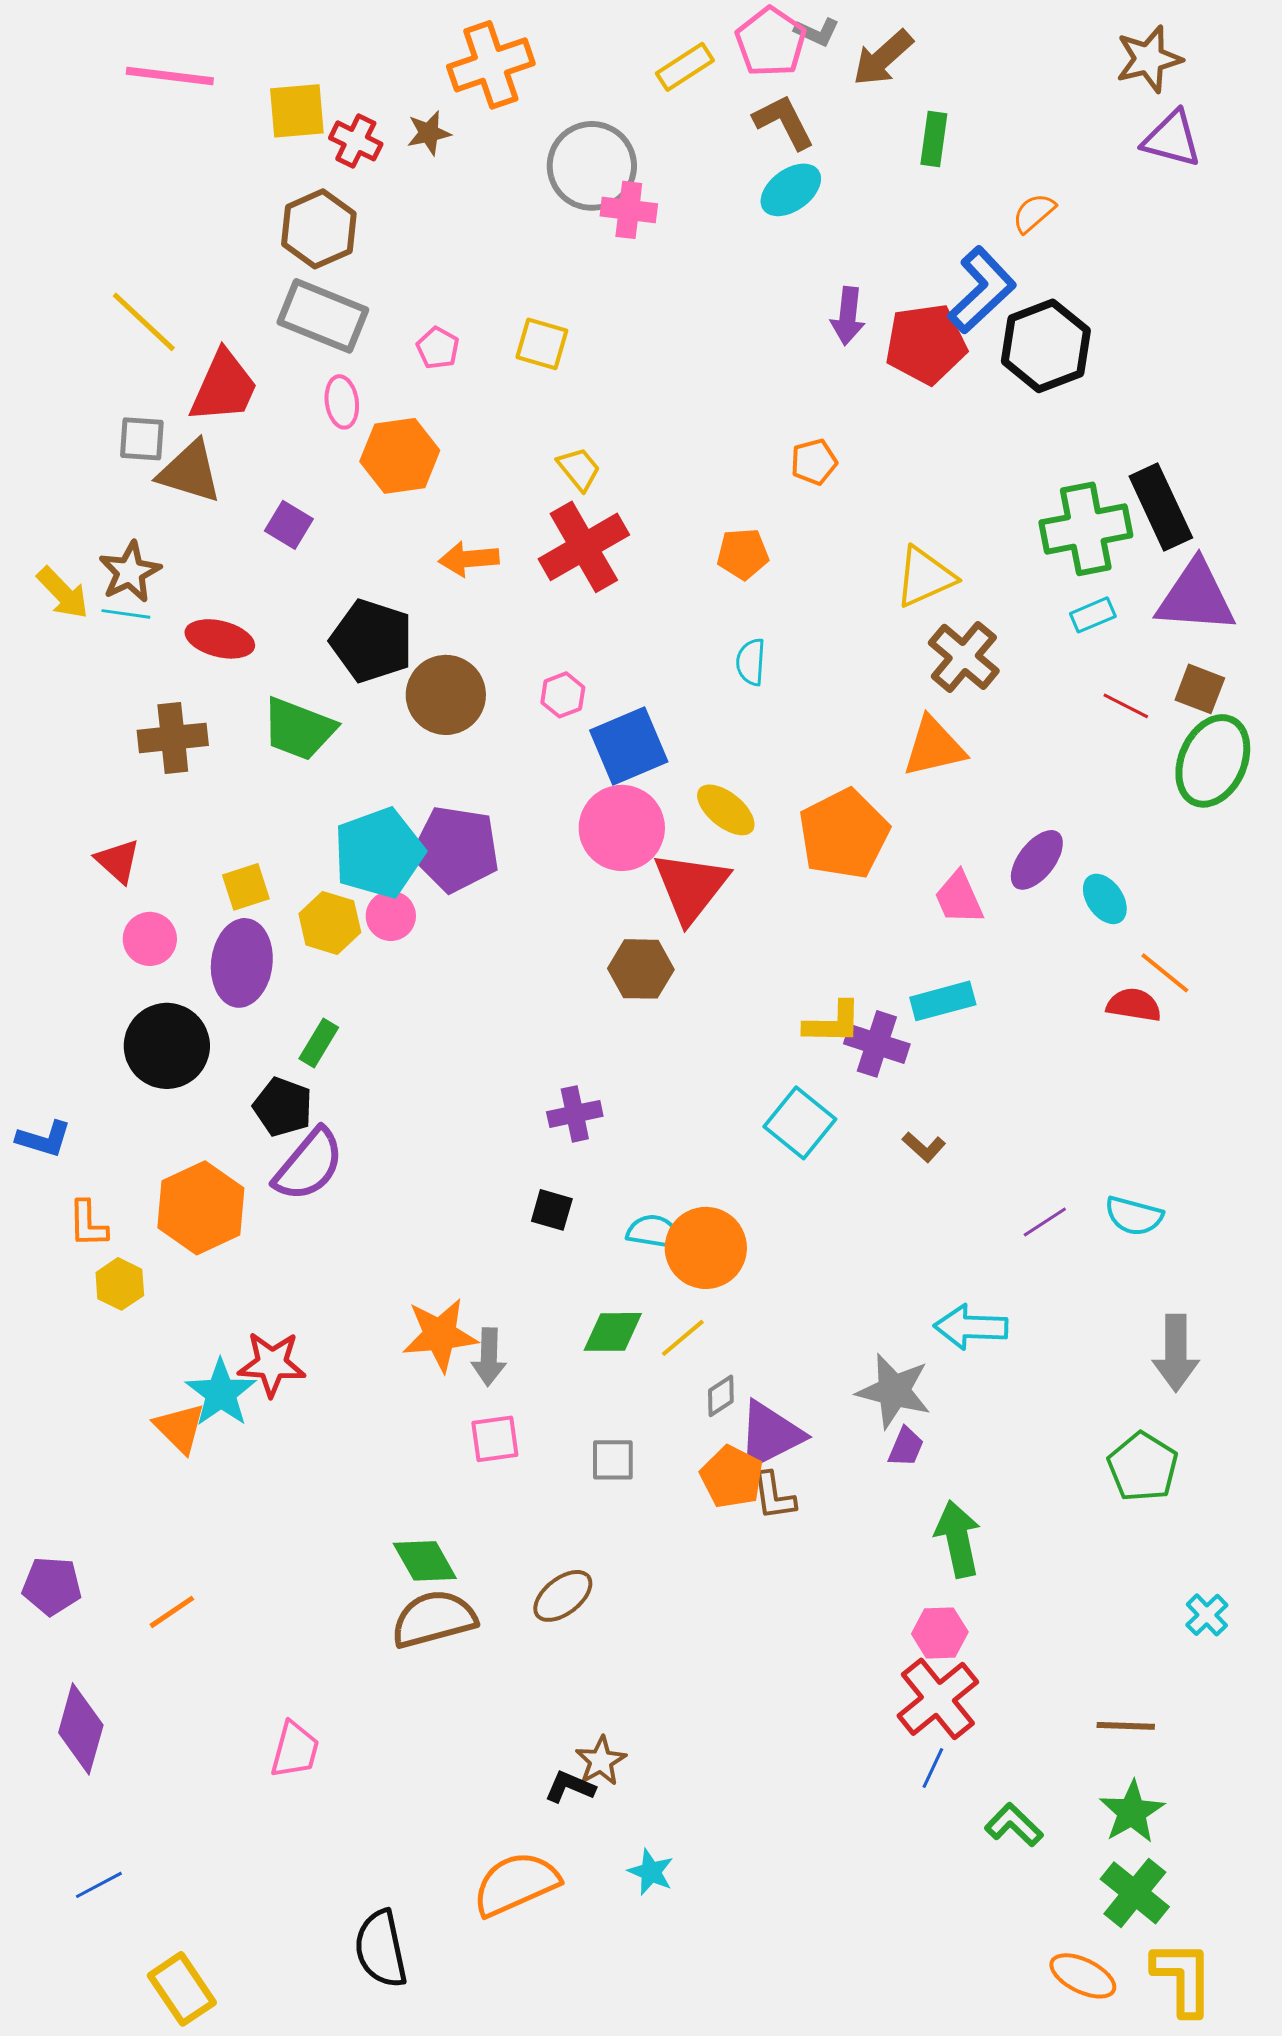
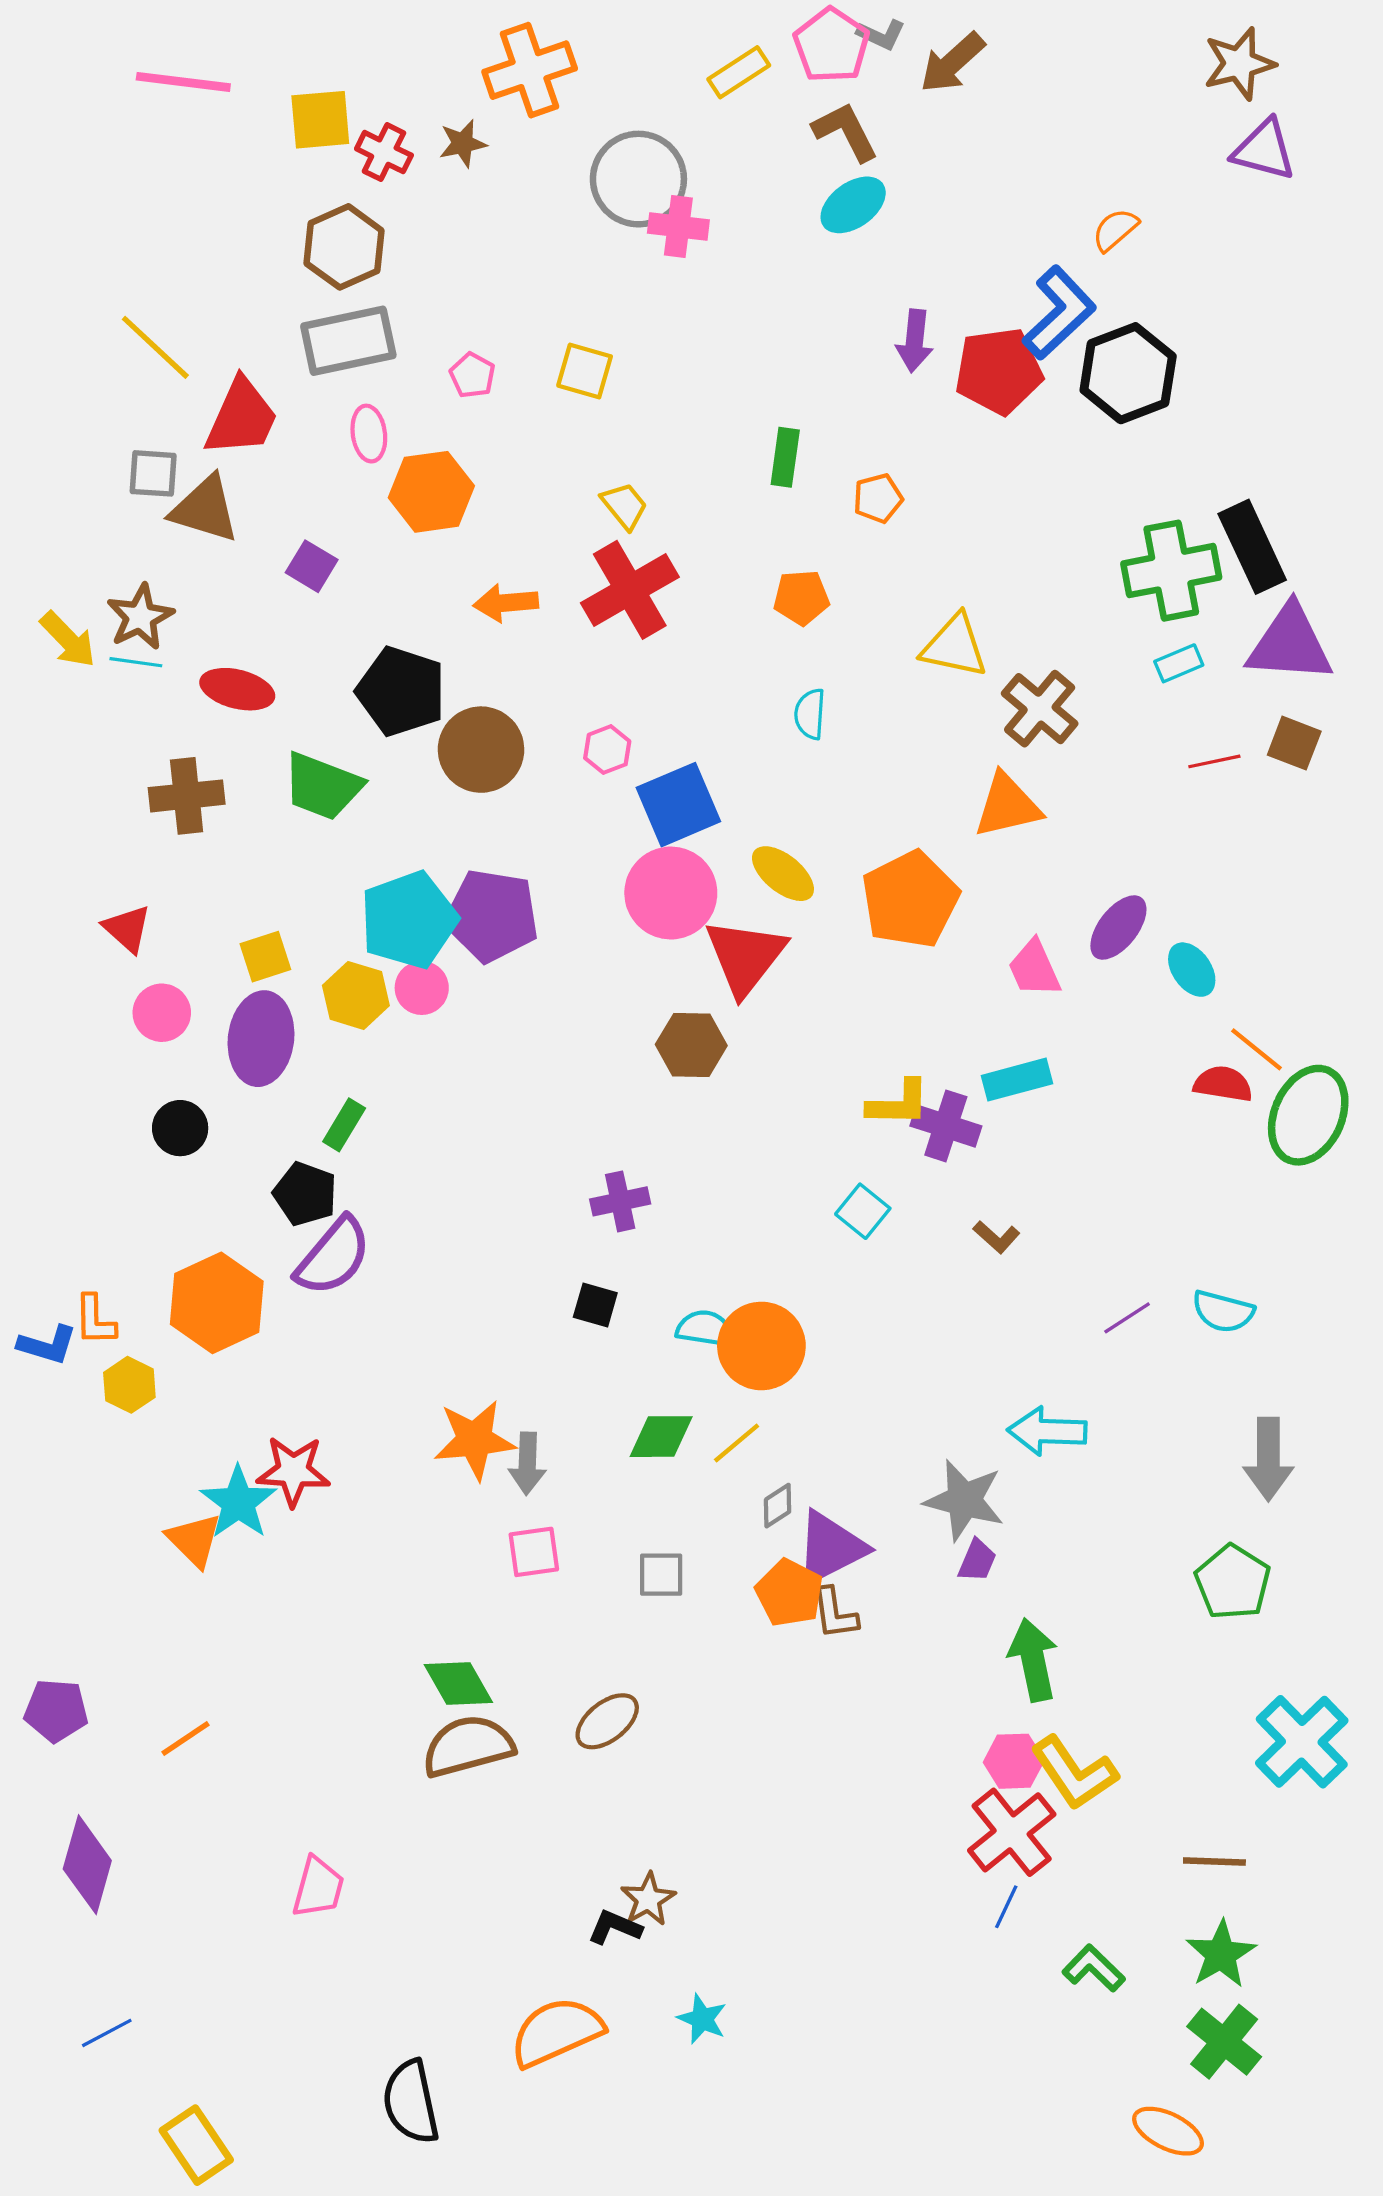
green rectangle: (934, 139) -> (785, 457), moved
gray rectangle: (323, 316) -> (348, 341), turned -34
yellow triangle: (925, 577) -> (954, 646), moved, turned 36
red line: (1126, 706) -> (1214, 761), turned -39
green ellipse: (1213, 761) -> (1308, 1115), moved
black circle: (167, 1046) -> (180, 1128), size x0.6
cyan square: (800, 1123) -> (863, 1211), size x0.7
blue L-shape: (44, 1139) -> (47, 1345), moved
cyan cross: (1207, 1615) -> (1302, 1742), size x2.0
yellow L-shape: (1183, 1978) -> (1074, 1773), moved, turned 146

